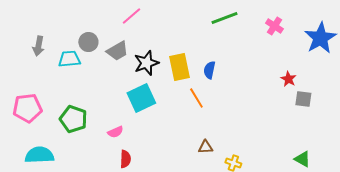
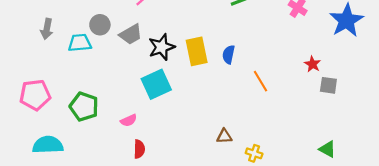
orange line: (196, 98) -> (260, 81), moved

